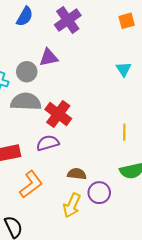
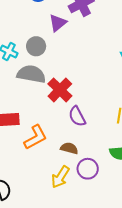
purple triangle: (49, 57) -> (58, 23), moved, turned -36
purple semicircle: (48, 143) -> (77, 116), moved, turned -110
orange L-shape: (31, 184) -> (36, 137), moved

